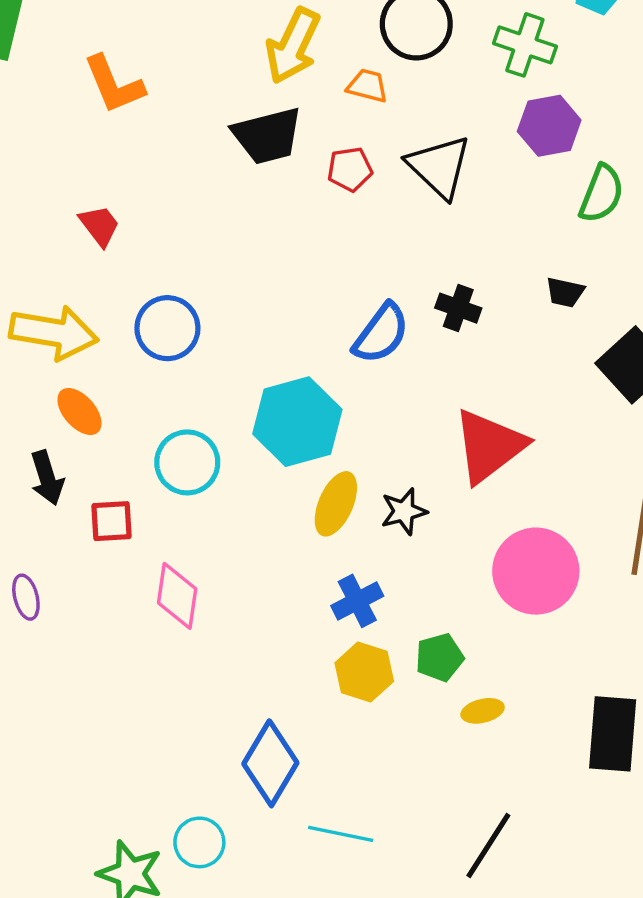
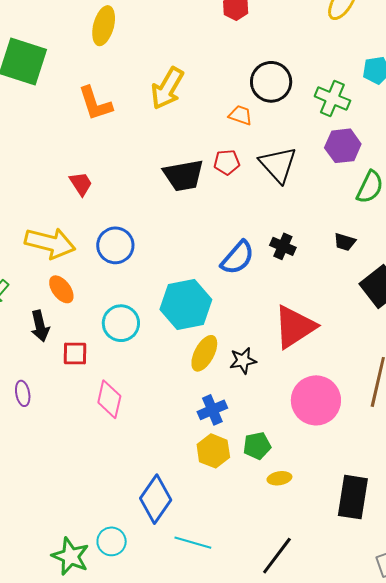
yellow arrow: (293, 46) -> (167, 88), moved
black trapezoid: (267, 136) -> (184, 175), moved

